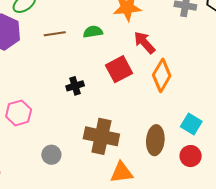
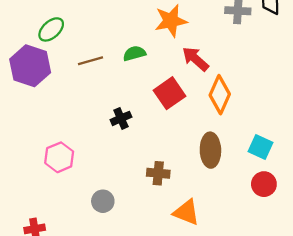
brown cross: (101, 136) -> (158, 173), size x0.6
brown ellipse: (155, 140) -> (210, 150), moved
orange triangle: (122, 172) -> (186, 212), turned 35

